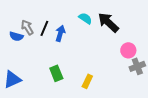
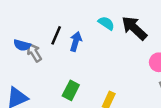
gray arrow: (27, 27) -> (34, 52), moved
green rectangle: (56, 73) -> (71, 90), turned 49

